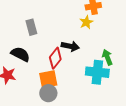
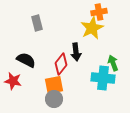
yellow star: (86, 22) -> (92, 28), size x1.6
gray rectangle: (31, 27) -> (37, 23), moved
black arrow: (70, 46) -> (76, 52), turned 72

